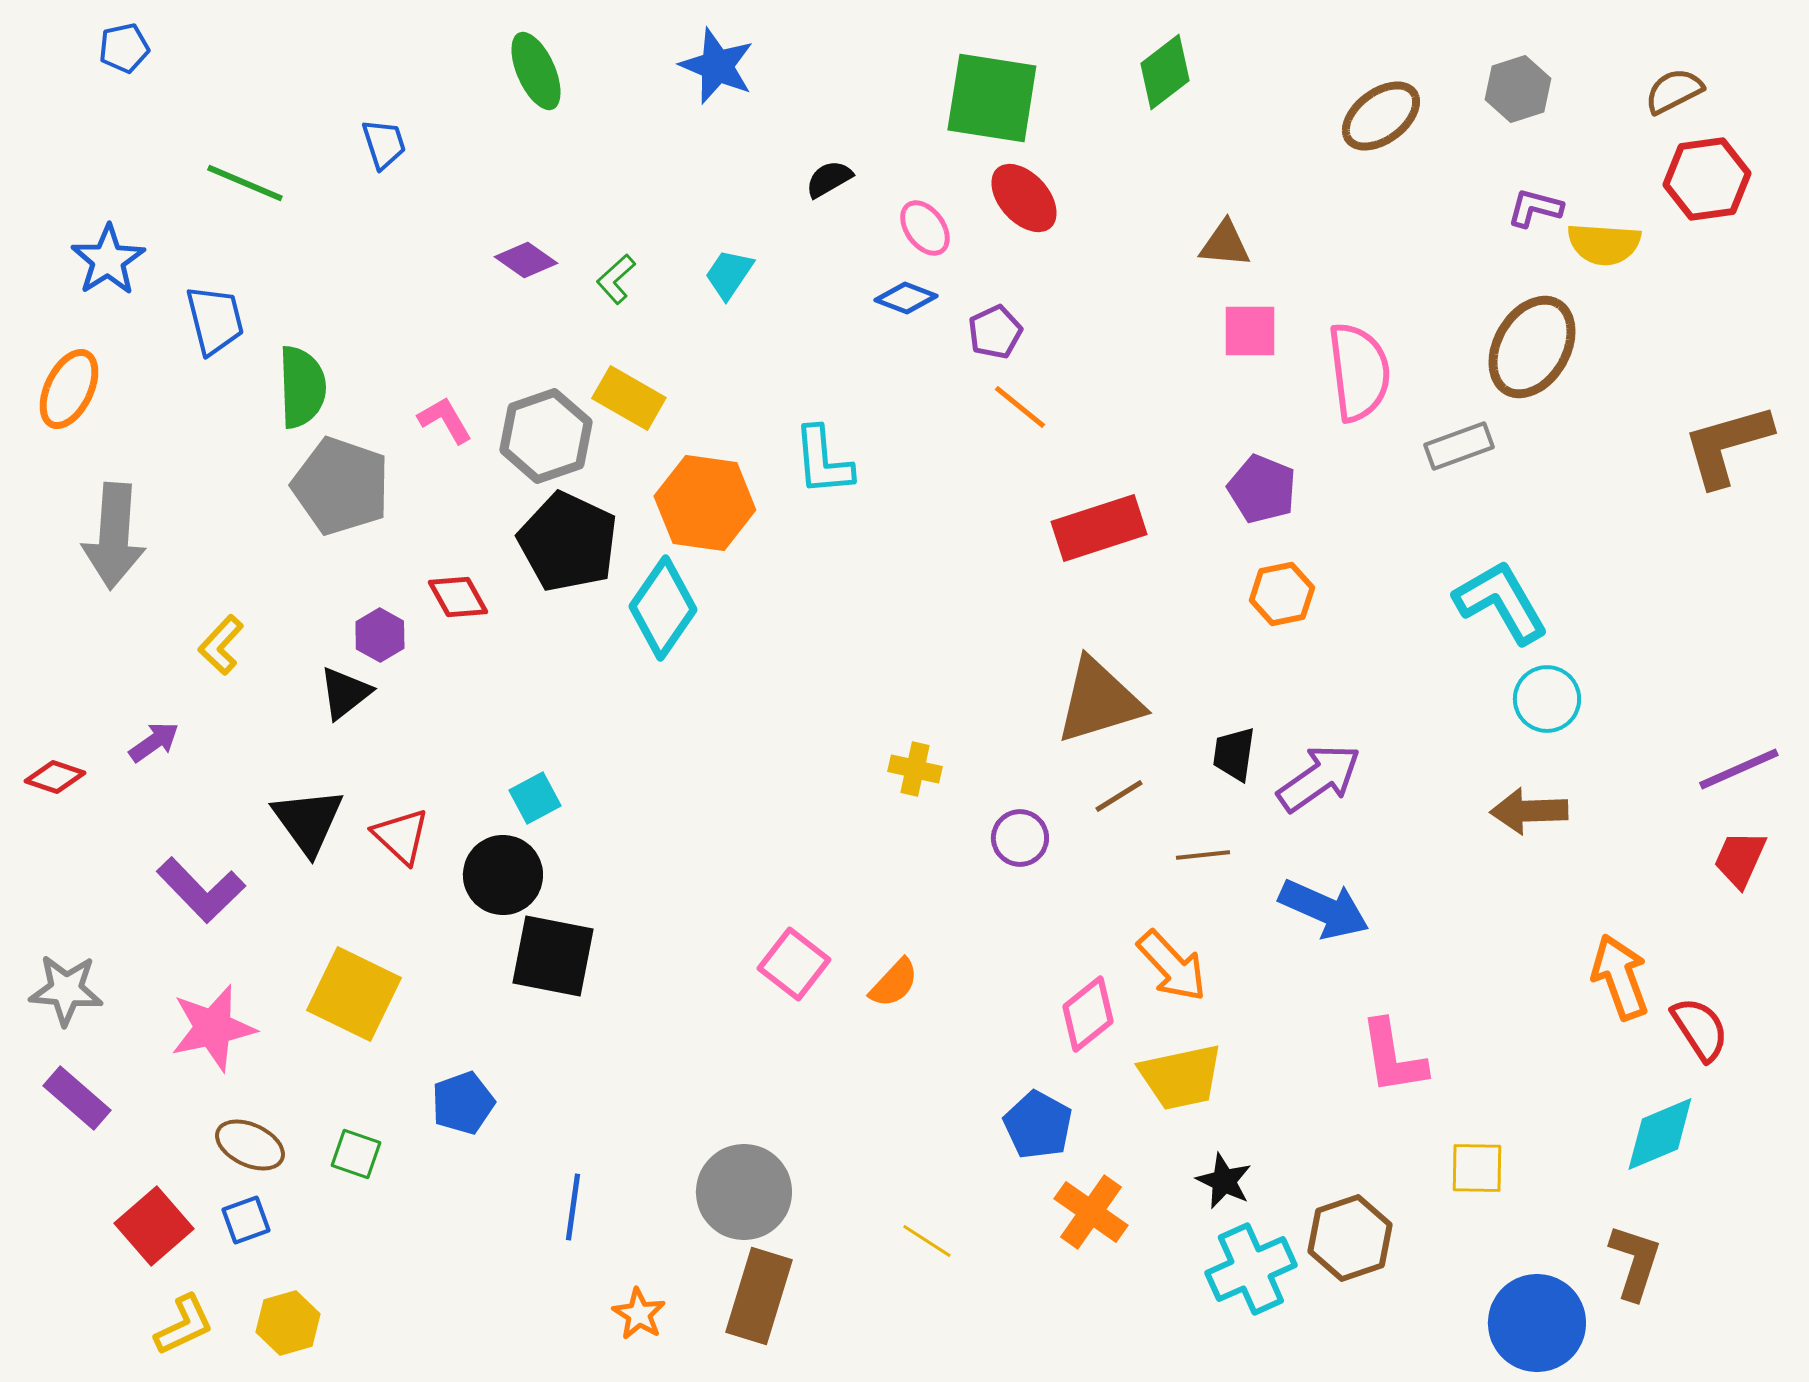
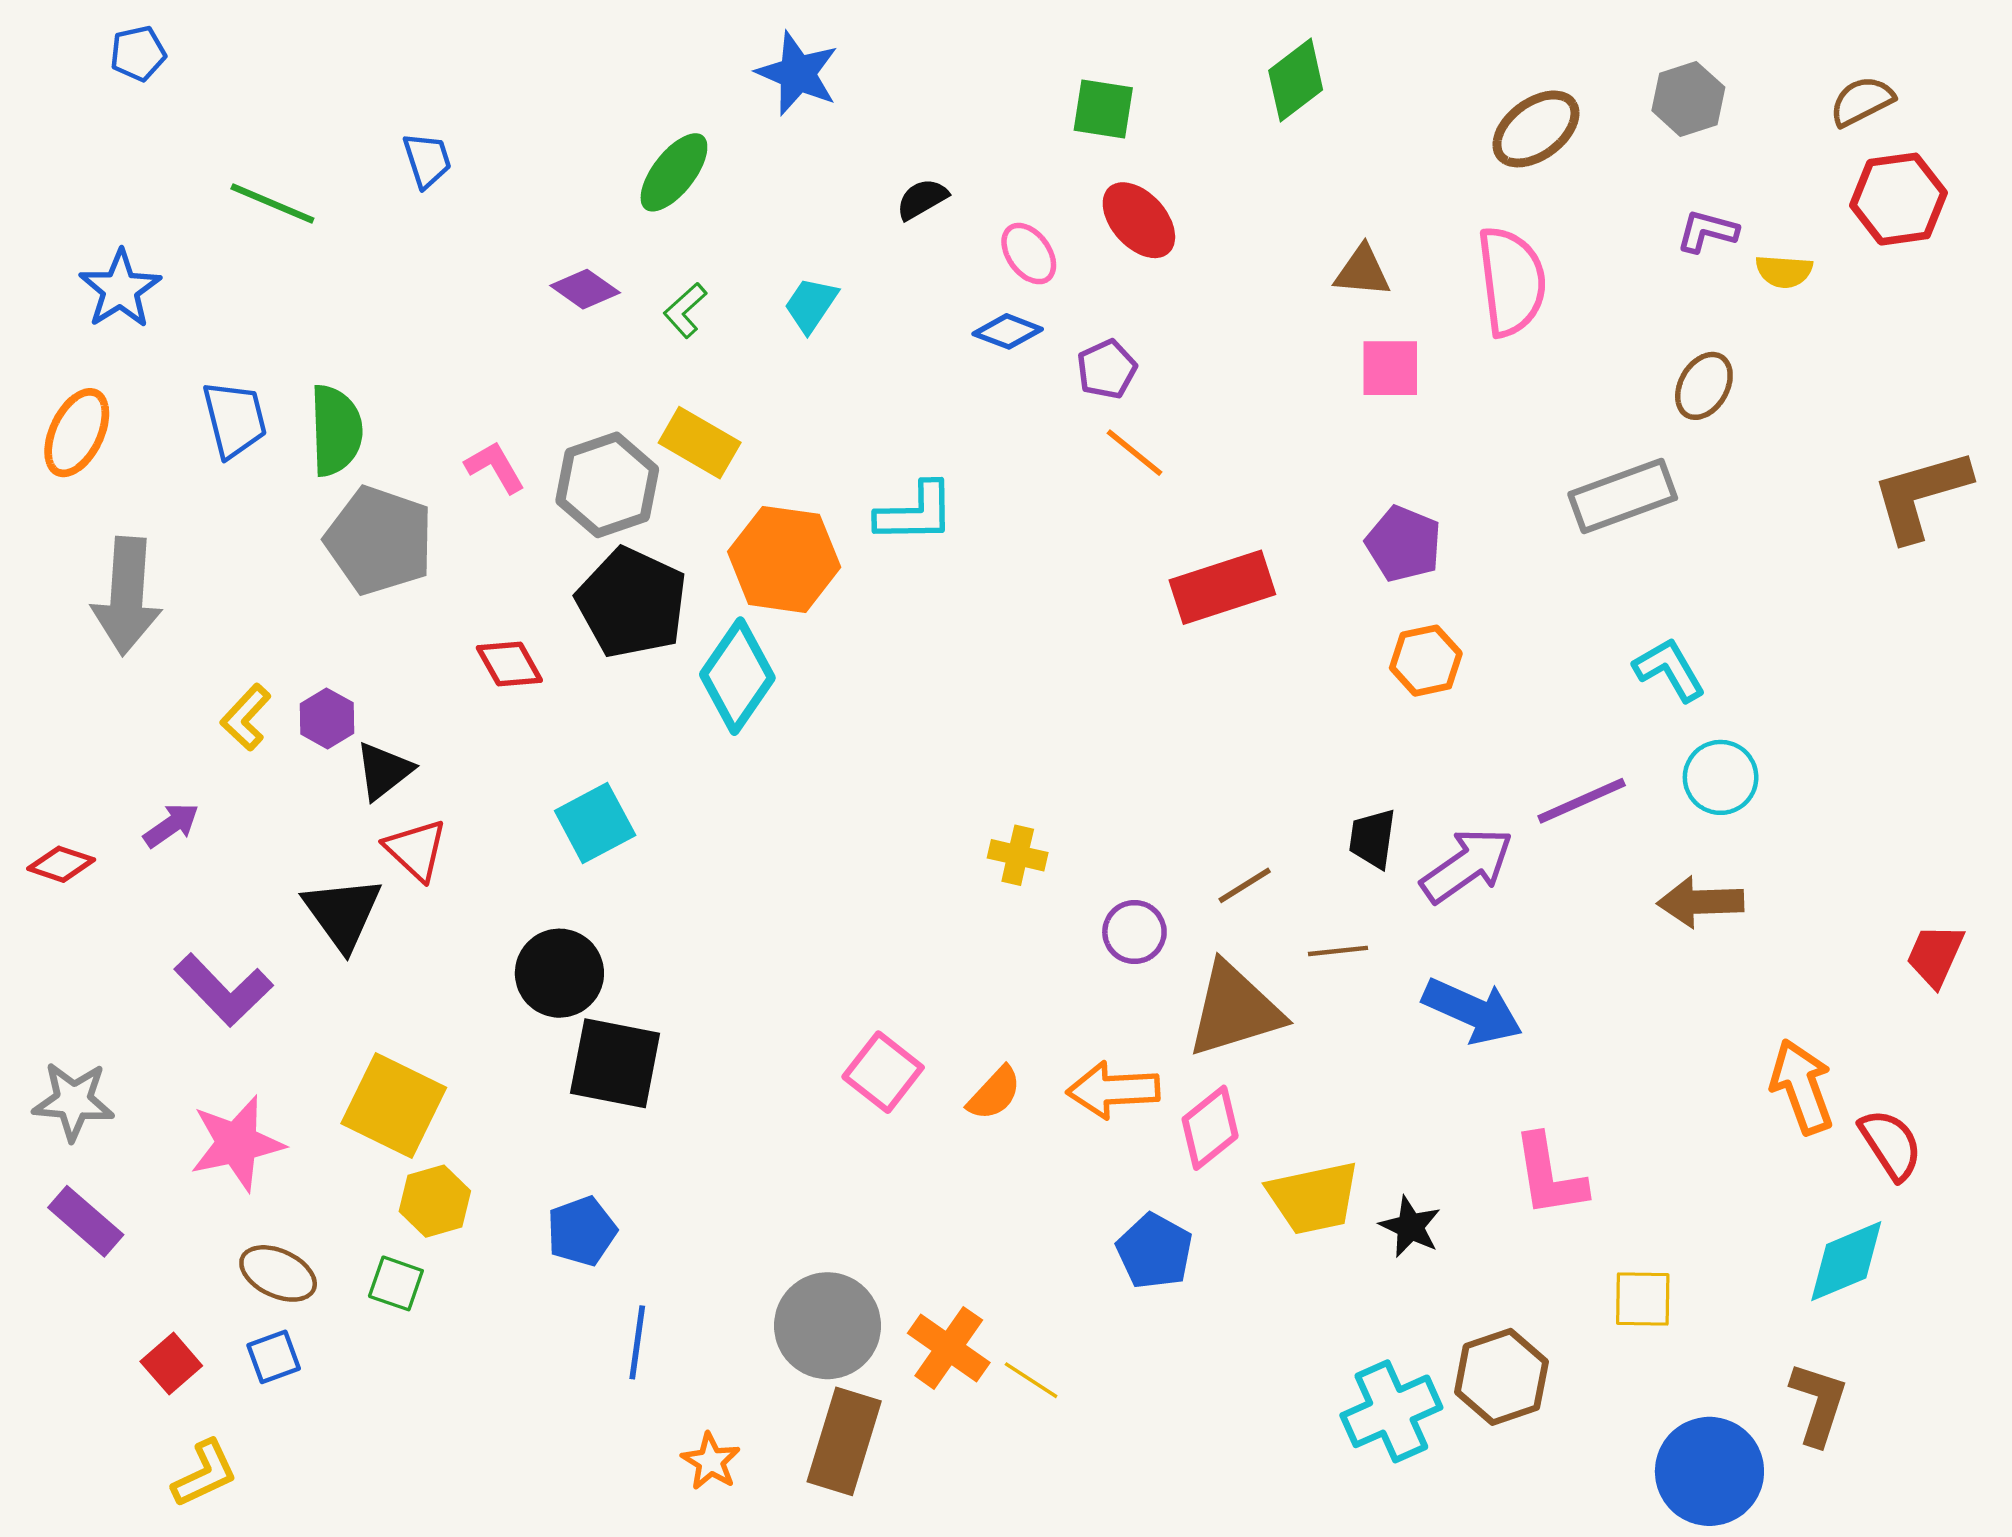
green ellipse: (536, 71) -> (674, 172), moved, turned 62
green square: (992, 98) -> (1103, 109), size x0.6
yellow semicircle: (1604, 244) -> (1784, 271), size x0.7
blue trapezoid: (215, 320) -> (235, 419), moved
brown ellipse: (1532, 347) -> (1704, 386), size x0.6
pink semicircle: (1359, 372) -> (1511, 281), moved
gray rectangle: (1459, 446) -> (1623, 496), size x1.4
cyan L-shape: (823, 461) -> (915, 513), turned -86
cyan L-shape: (1501, 602) -> (1669, 670), size x0.7
purple hexagon: (380, 635) -> (327, 718), moved
brown triangle: (1099, 701) -> (1235, 1010), moved
purple line: (1739, 769) -> (1582, 801), moved
cyan square: (535, 798) -> (595, 823), moved, size x1.4
red triangle: (401, 836) -> (416, 850), moved
orange arrow: (1172, 966) -> (1113, 1090), moved, turned 130
blue pentagon: (463, 1103) -> (582, 1231), moved
black star: (1224, 1181) -> (1410, 1227), moved
orange cross: (1091, 1212) -> (949, 1348), moved
red square: (154, 1226) -> (171, 1364), size x0.7
yellow hexagon: (288, 1323) -> (435, 1201), moved

